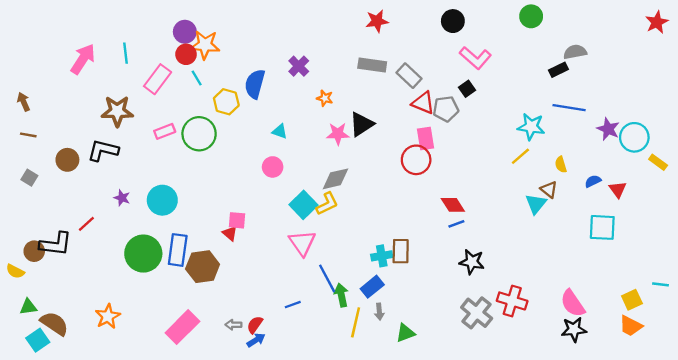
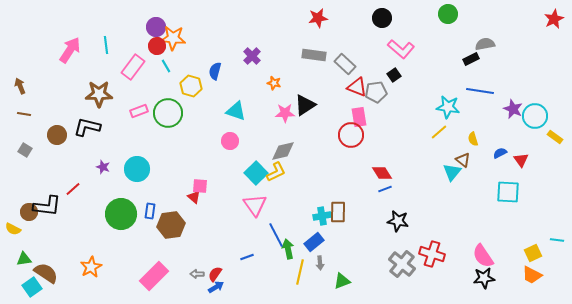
blue semicircle: (255, 84) -> (215, 71), size x0.7
cyan triangle: (280, 131) -> (236, 111), size x1.5
blue rectangle: (178, 250) -> (150, 211), size x0.6

